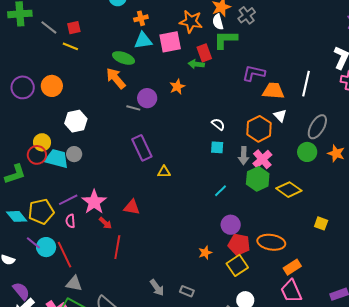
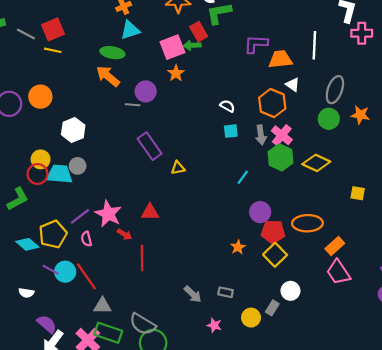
red square: (74, 28) -> (53, 29), size x1.5
pink square: (170, 42) -> (172, 47), moved

